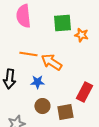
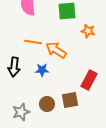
orange star: (81, 35) -> (88, 31), moved
brown circle: (42, 106) -> (47, 104), moved

